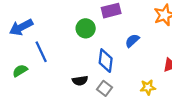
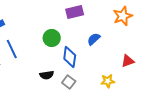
green circle: (86, 28) -> (52, 38), moved

